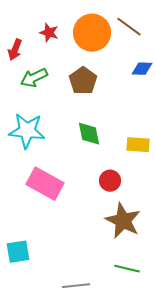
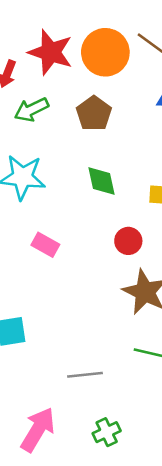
red star: (49, 33) -> (51, 52), size x1.8
pink rectangle: (45, 184) -> (45, 245), size x0.6

